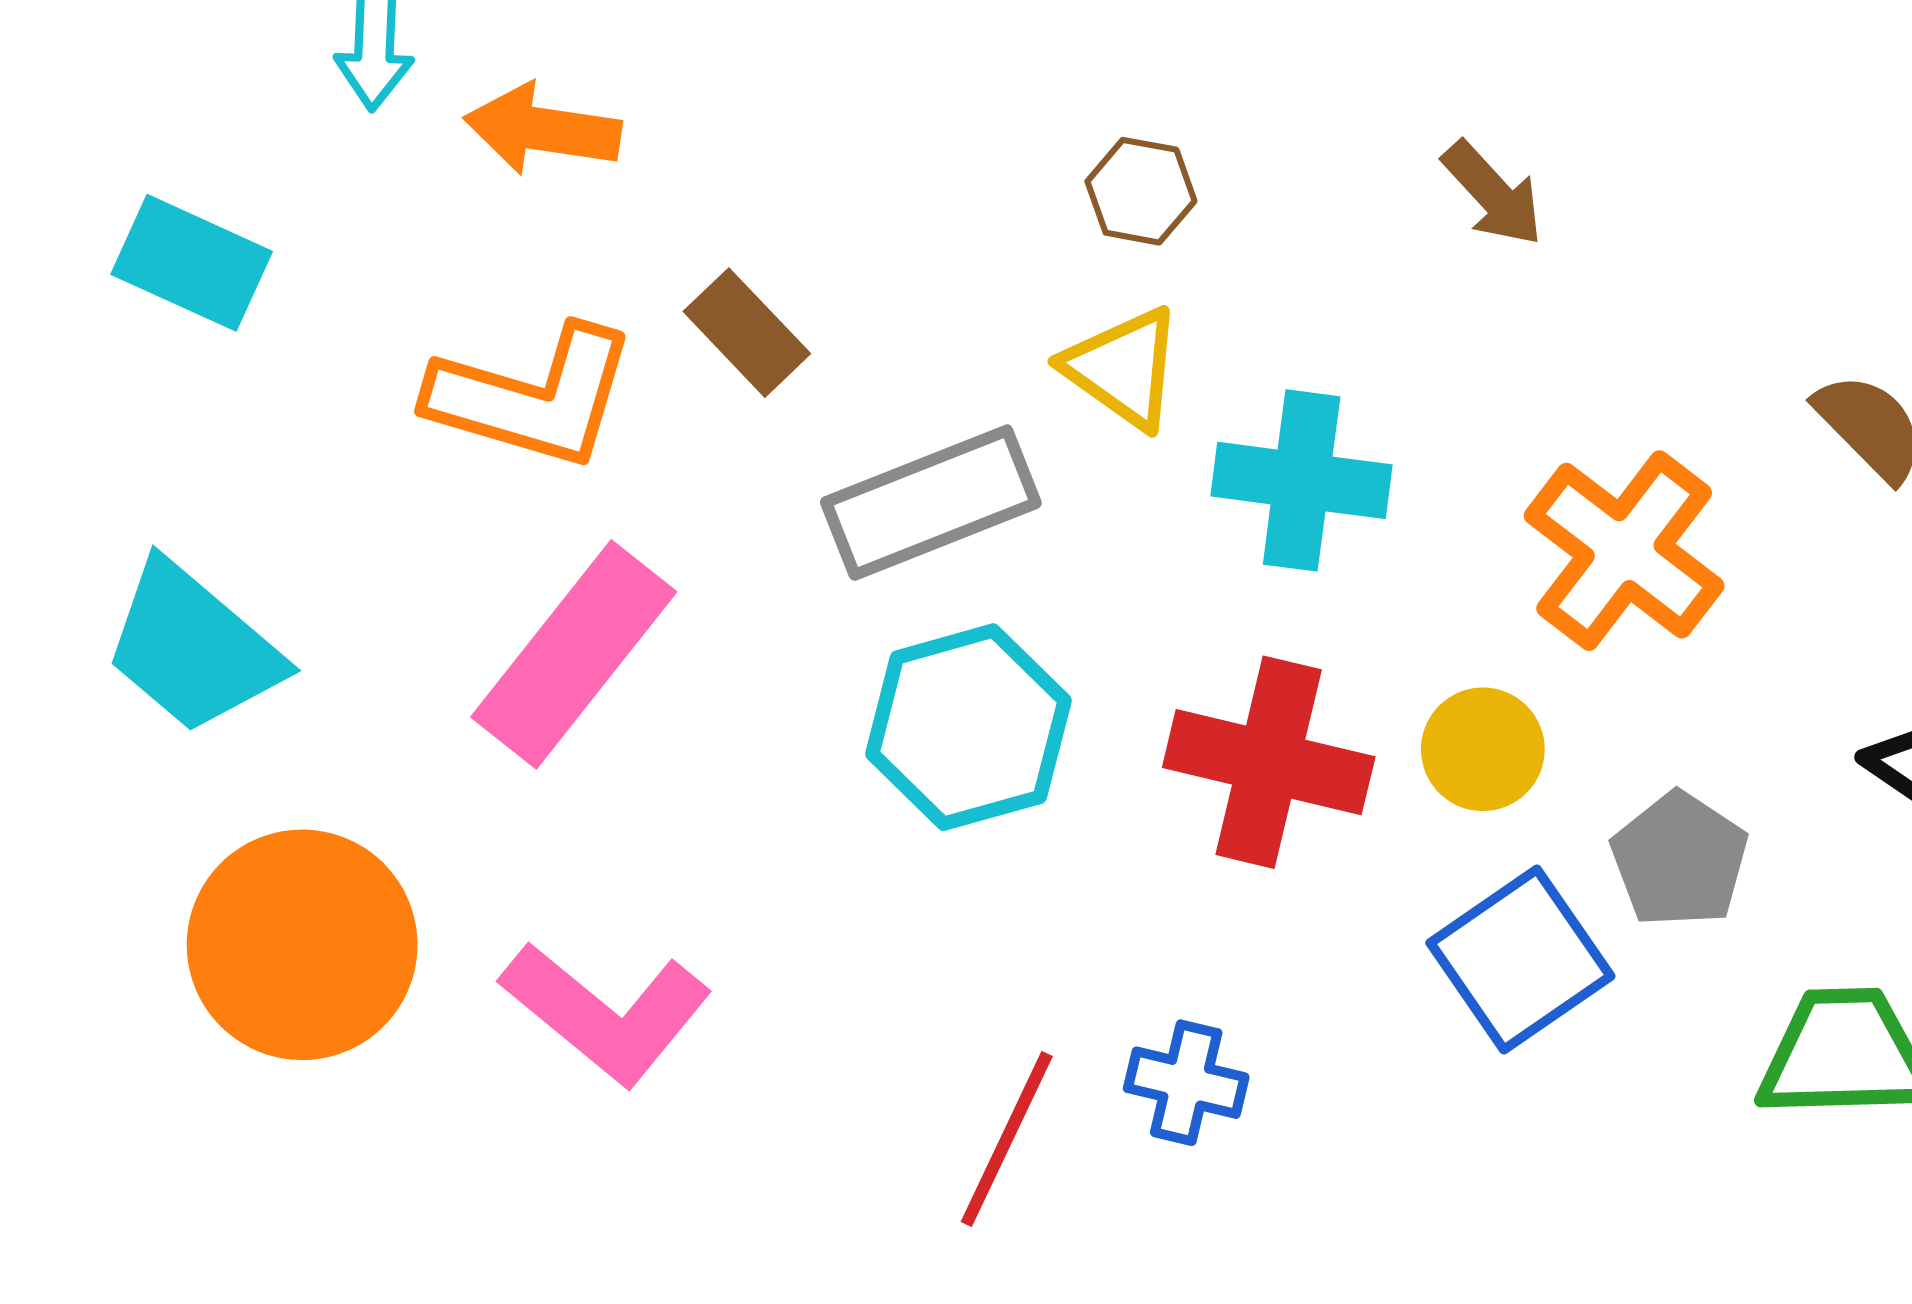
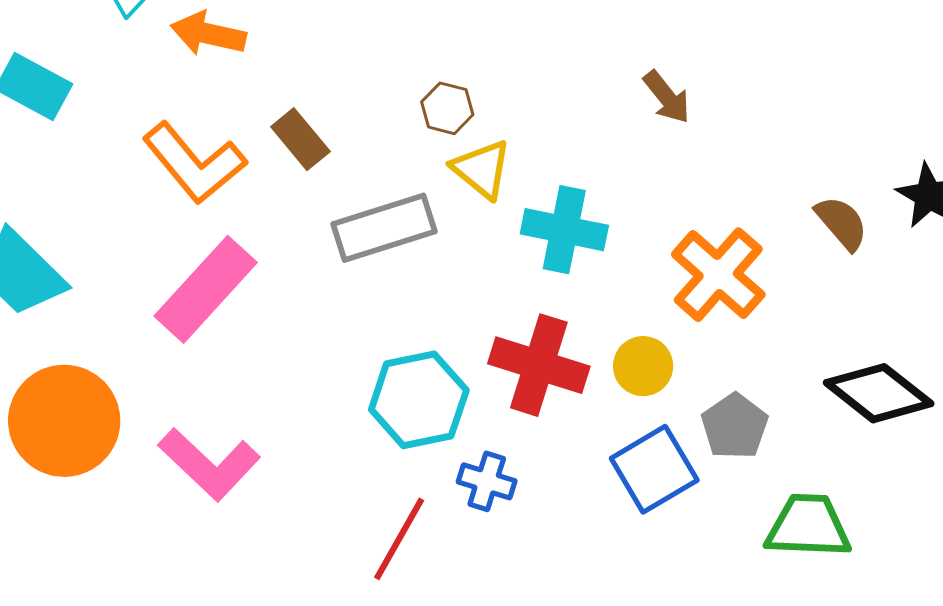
brown hexagon: (1141, 191) -> (447, 108), moved
orange L-shape: (532, 397) -> (194, 163), turned 30
cyan hexagon: (968, 727) -> (419, 400), moved
blue cross: (1186, 1083) -> (487, 481), moved

